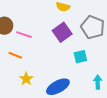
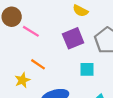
orange line: (15, 55) -> (38, 64), moved

